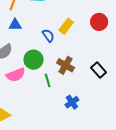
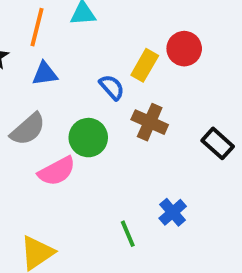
red circle: (99, 22) -> (184, 49), moved
brown cross: (66, 65) -> (150, 122), moved
green line: (48, 80) -> (128, 234), moved

